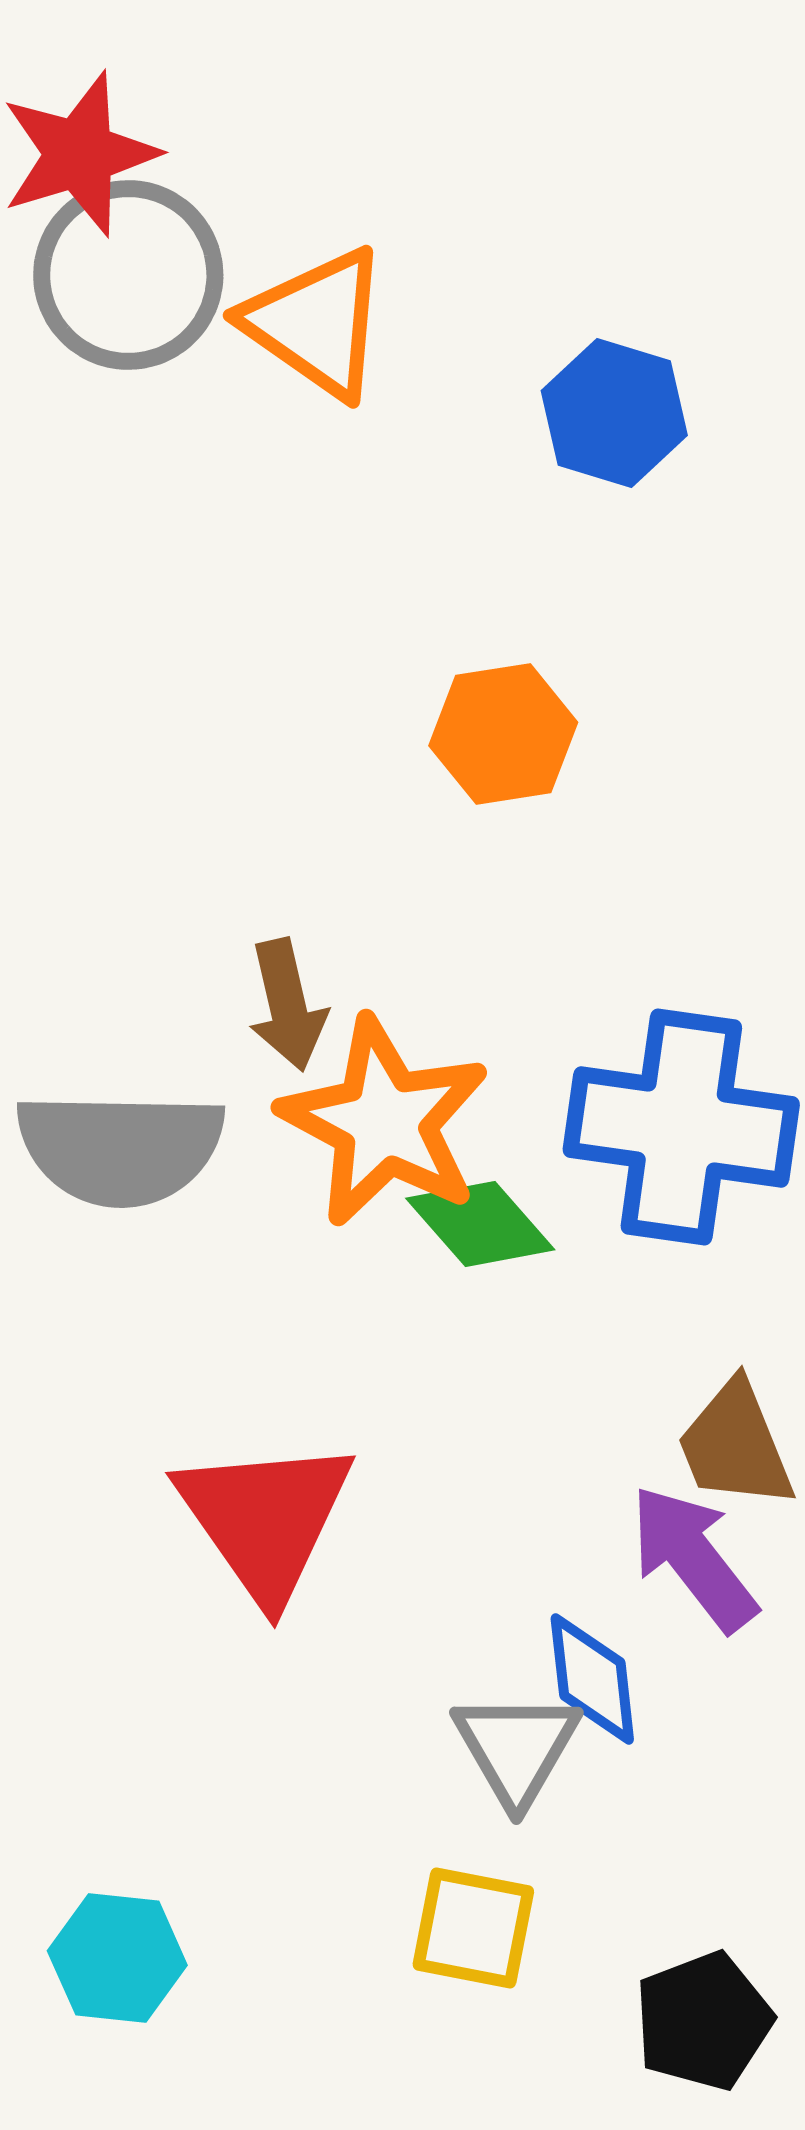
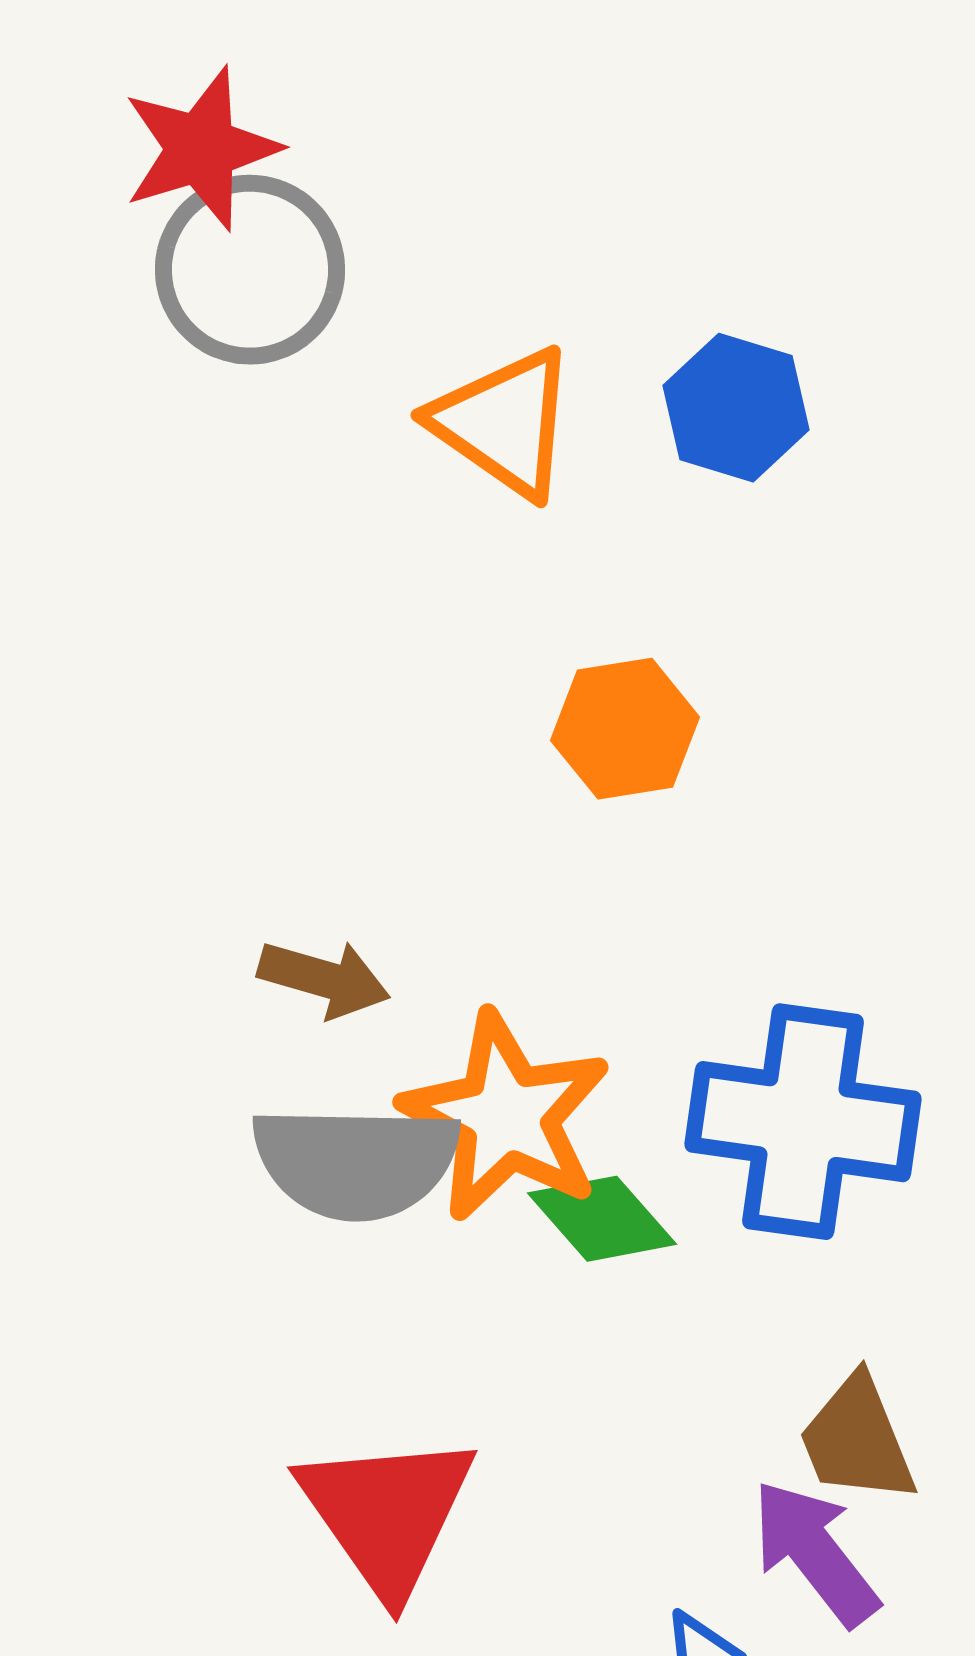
orange triangle: (316, 323) -> (504, 423), moved
brown arrow: (287, 1005) -> (324, 979), moved, turned -61
gray semicircle: (120, 1148) -> (356, 1162), moved

